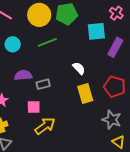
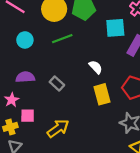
purple semicircle: (23, 75) -> (25, 77), moved
gray rectangle: (43, 84) -> (57, 83), turned 56
pink square: (34, 107) -> (28, 116), moved

